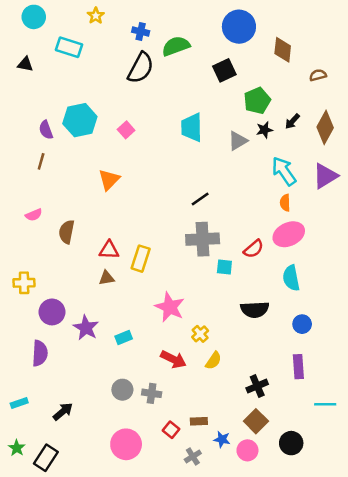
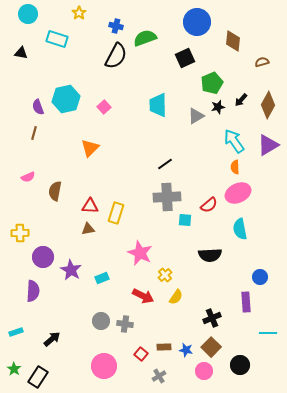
blue circle: (302, 324) -> (260, 277), moved
blue star: (222, 439) -> (186, 350), moved

